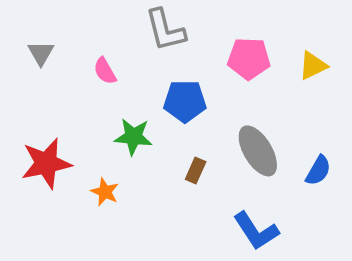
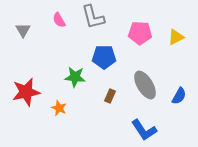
pink semicircle: (105, 71) -> (59, 20), moved

